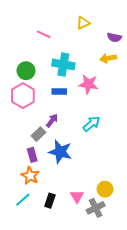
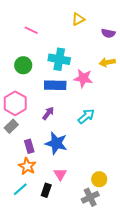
pink line: (44, 34) -> (31, 30), moved
yellow arrow: (108, 58) -> (107, 62), moved
blue rectangle: (59, 91) -> (55, 85), size x1.5
pink hexagon: (23, 96) -> (15, 103), moved
gray rectangle: (38, 134) -> (11, 126), moved
pink triangle: (77, 196) -> (60, 174), moved

